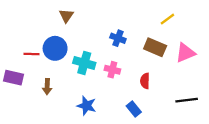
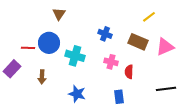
pink cross: (112, 70) -> (111, 62), moved
purple rectangle: (13, 78) -> (12, 69), turned -60
blue rectangle: (134, 109) -> (119, 97), turned 32

